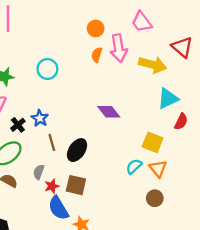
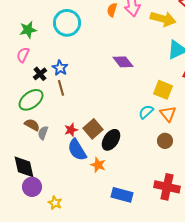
cyan circle: (47, 69) -> (67, 23), size x1.4
brown line: (52, 142) -> (61, 88), moved
black ellipse: (77, 150) -> (111, 140), moved
gray semicircle: (39, 172) -> (43, 133), moved
brown square: (76, 185) -> (93, 129), turned 36

